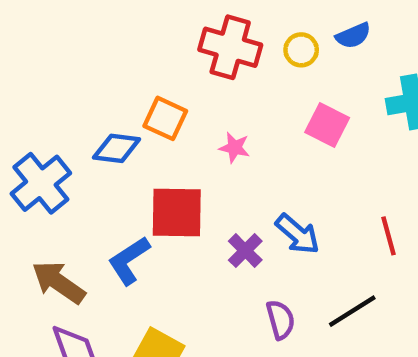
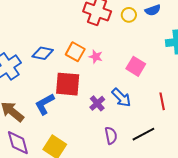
orange square: (165, 118) -> (75, 52), moved
pink square: (327, 125) -> (136, 66), moved

